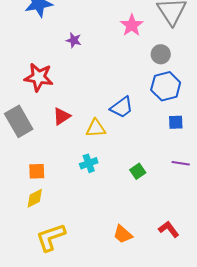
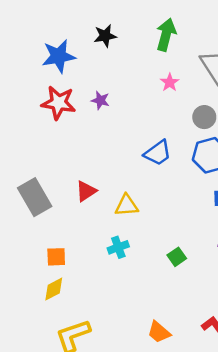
pink star: (132, 25) -> (170, 82), size x0.7
red star: (39, 77) -> (59, 103), moved
blue trapezoid: (122, 107) -> (158, 153), moved

